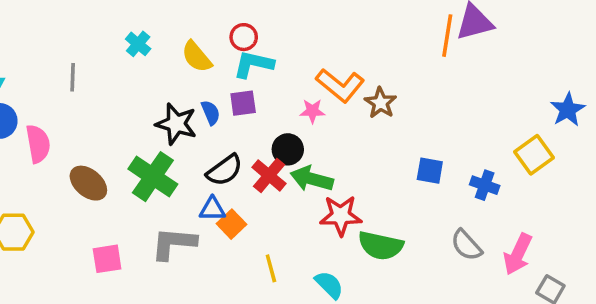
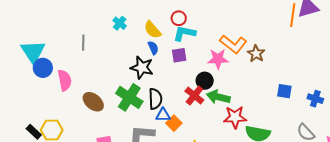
pink star: (312, 111) -> (218, 59), size x1.5
blue semicircle: (211, 113) -> (153, 48), moved
black semicircle: (225, 170) -> (155, 99), moved, turned -55

